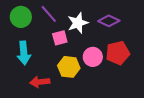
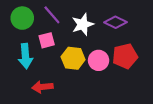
pink square: (60, 38) -> (47, 40), moved
yellow hexagon: (69, 67) -> (73, 58), moved

